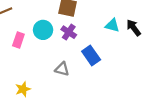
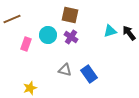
cyan triangle: (112, 25) -> (110, 31), turned -32
blue rectangle: (91, 56) -> (89, 74), moved

